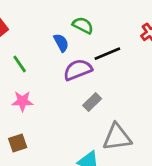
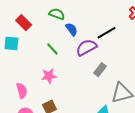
green semicircle: (83, 25) -> (57, 14), moved
green line: (20, 64) -> (52, 49), moved

